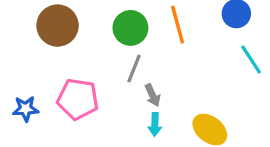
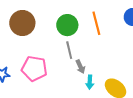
gray line: (134, 69) -> (69, 50), turned -36
cyan arrow: (155, 124) -> (90, 82), moved

